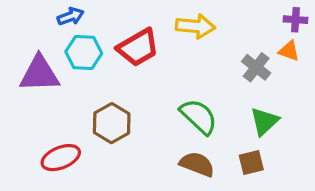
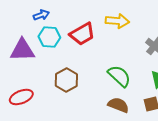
red ellipse: (61, 158) -> (21, 97), moved

